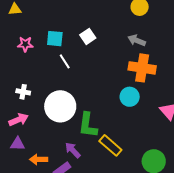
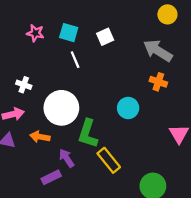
gray arrow: (137, 40) -> (158, 51), size x1.5
orange cross: (142, 68) -> (158, 82), size x0.6
cyan circle: (130, 97) -> (128, 108), moved
orange arrow: (39, 159) -> (40, 137), moved

